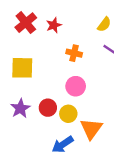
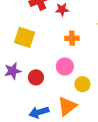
orange cross: (74, 53) -> (72, 38), turned -32
yellow circle: (68, 114) -> (82, 84), moved

